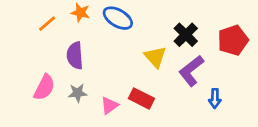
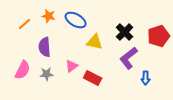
yellow triangle: (155, 57) -> (95, 42), moved, turned -36
pink triangle: (110, 105) -> (72, 66), moved

